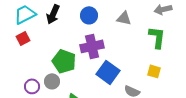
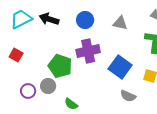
black arrow: (53, 14) -> (49, 19), turned 84
red square: (23, 38) -> (16, 55), moved, turned -32
blue square: (108, 72) -> (120, 67), moved

